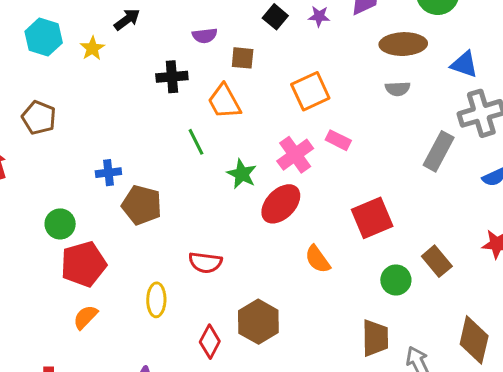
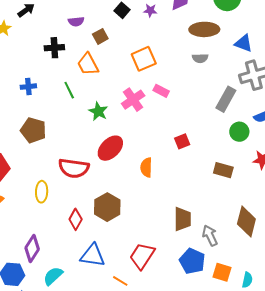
brown square: (243, 58) -> (100, 36), turned -35
blue cross: (108, 173) -> (28, 87), moved
red ellipse: (281, 204) -> (110, 148), moved
red square: (372, 218) -> (182, 141), size x0.6
orange semicircle: (318, 259) -> (146, 167), turned 36
brown rectangle: (437, 261) -> (223, 170), turned -36
red semicircle: (205, 263) -> (74, 168), size x1.4
green circle: (396, 280) -> (239, 132), moved

